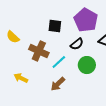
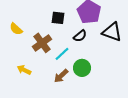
brown cross: (39, 51) -> (42, 43), turned 30
green circle: (87, 65) -> (82, 68), moved

